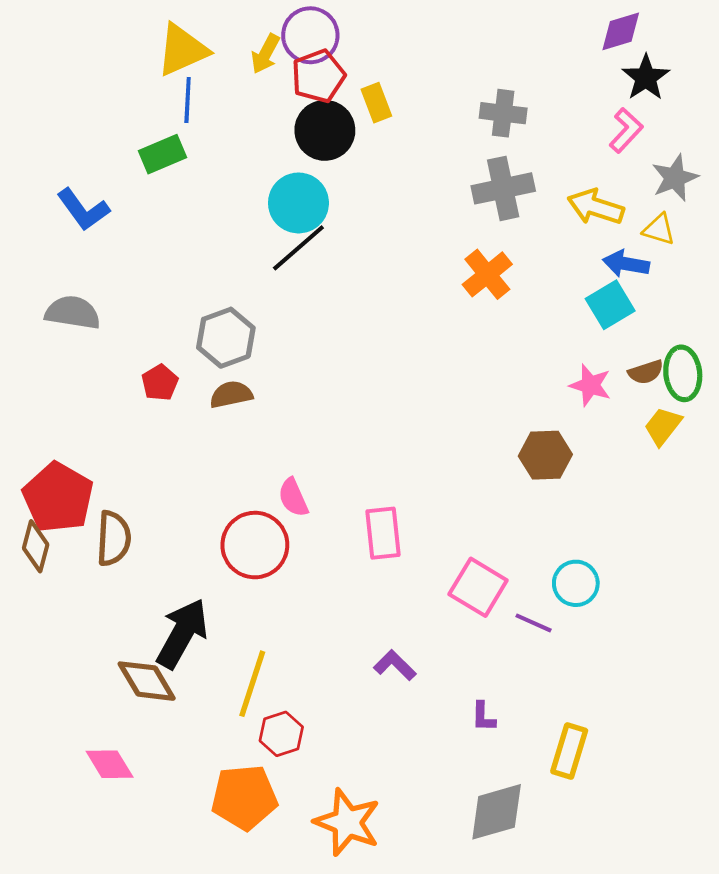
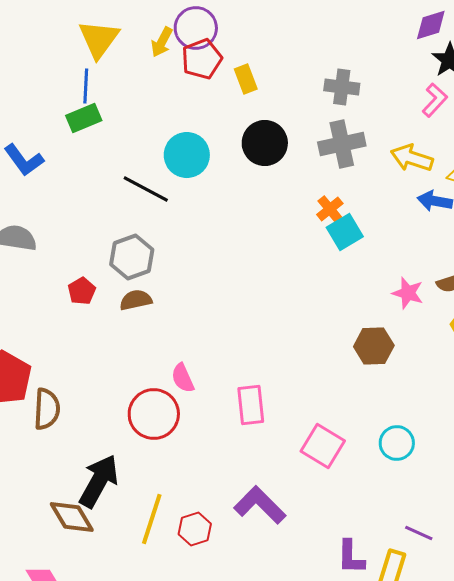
yellow triangle: (182, 50) -> (99, 39), turned -30
blue line: (188, 100) -> (86, 86), moved
black circle: (325, 130) -> (265, 143), moved
black line: (298, 248) -> (146, 189), moved, turned 69
orange cross: (487, 274) -> (330, 209), size x0.7
cyan square: (610, 305) -> (345, 232), moved
purple line: (534, 623) -> (419, 533), moved
purple L-shape: (395, 665) -> (260, 505), size x1.6
purple L-shape: (483, 717) -> (351, 557), moved, size x1.5
red hexagon: (281, 734) -> (195, 529), moved

